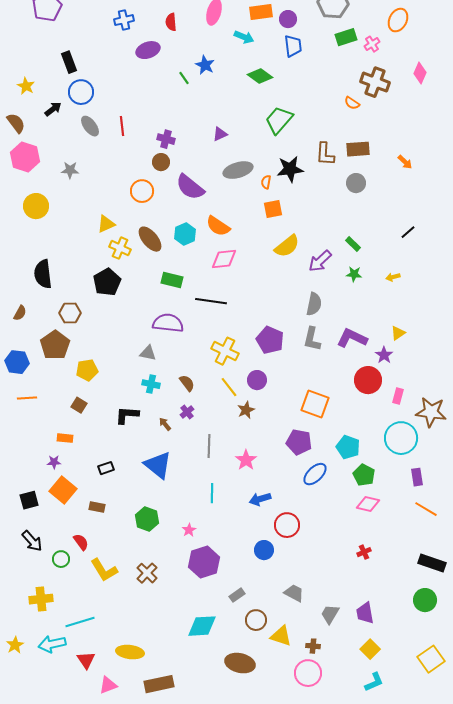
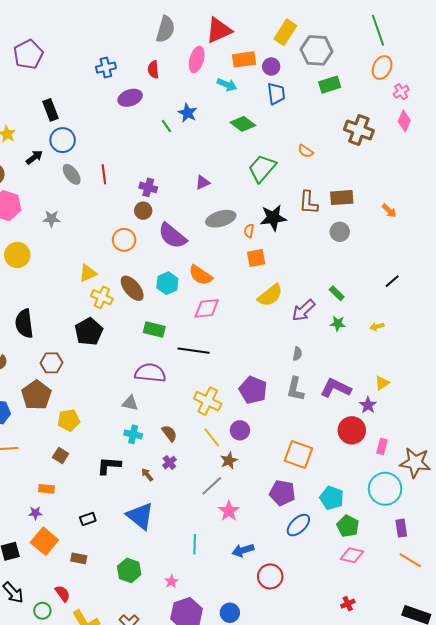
pink cross: (372, 44) -> (401, 92), moved
orange semicircle: (352, 103) -> (305, 151), moved
gray semicircle: (314, 304) -> (297, 354), size x0.6
gray line: (209, 446) -> (212, 486), moved, turned 45
blue circle: (264, 550) -> (230, 613), moved

